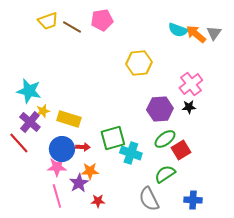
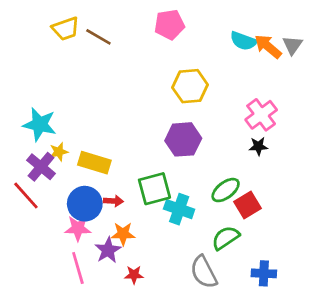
pink pentagon: (102, 20) -> (170, 25), moved
purple hexagon: (160, 109) -> (183, 139), moved

